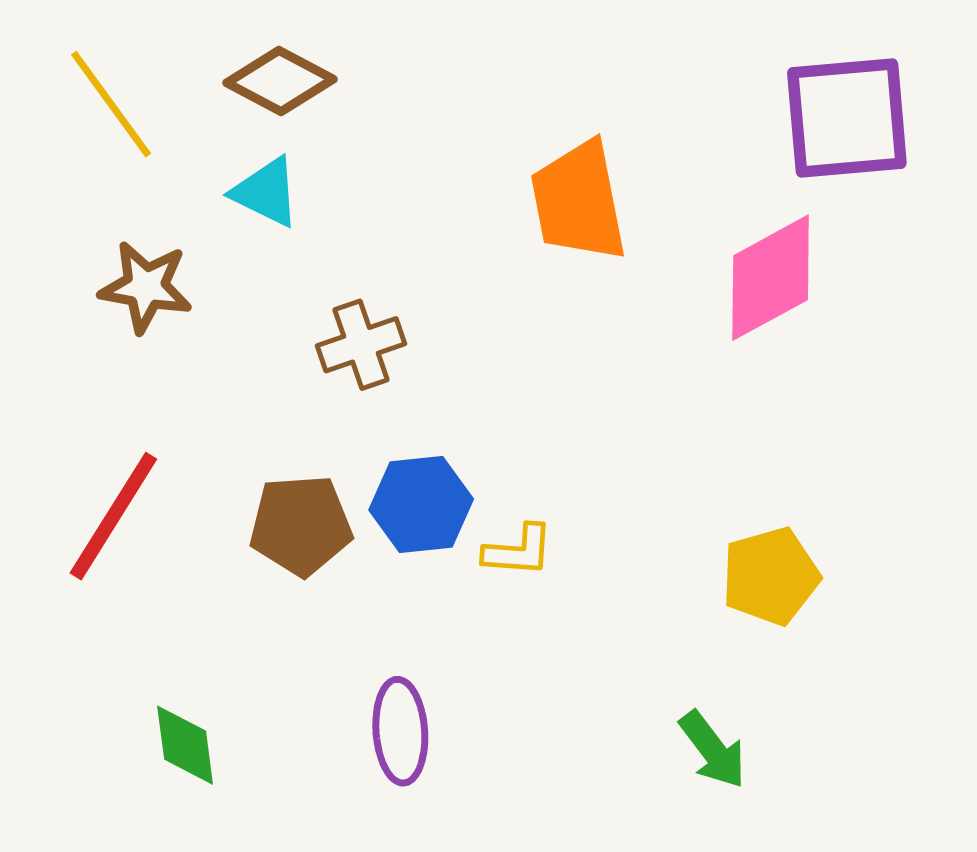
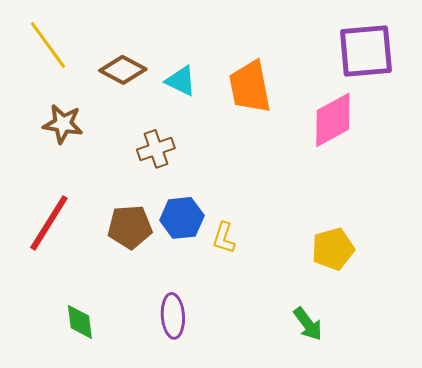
brown diamond: (280, 81) -> (123, 70), moved
cyan triangle: (266, 192) -> (181, 81), moved
yellow L-shape: (518, 551) -> (224, 238), turned 104

